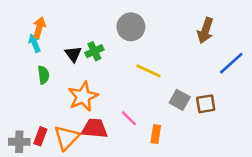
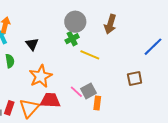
brown arrow: (205, 30) -> (110, 24), moved
green cross: (94, 51) -> (72, 39), moved
gray square: (180, 100) -> (88, 91), moved, turned 35

